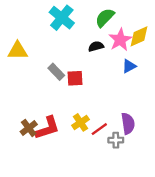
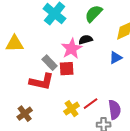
pink star: (120, 40) -> (72, 49), moved
red L-shape: (47, 128) -> (42, 82), moved, turned 30
red line: (99, 129) -> (91, 104), moved

